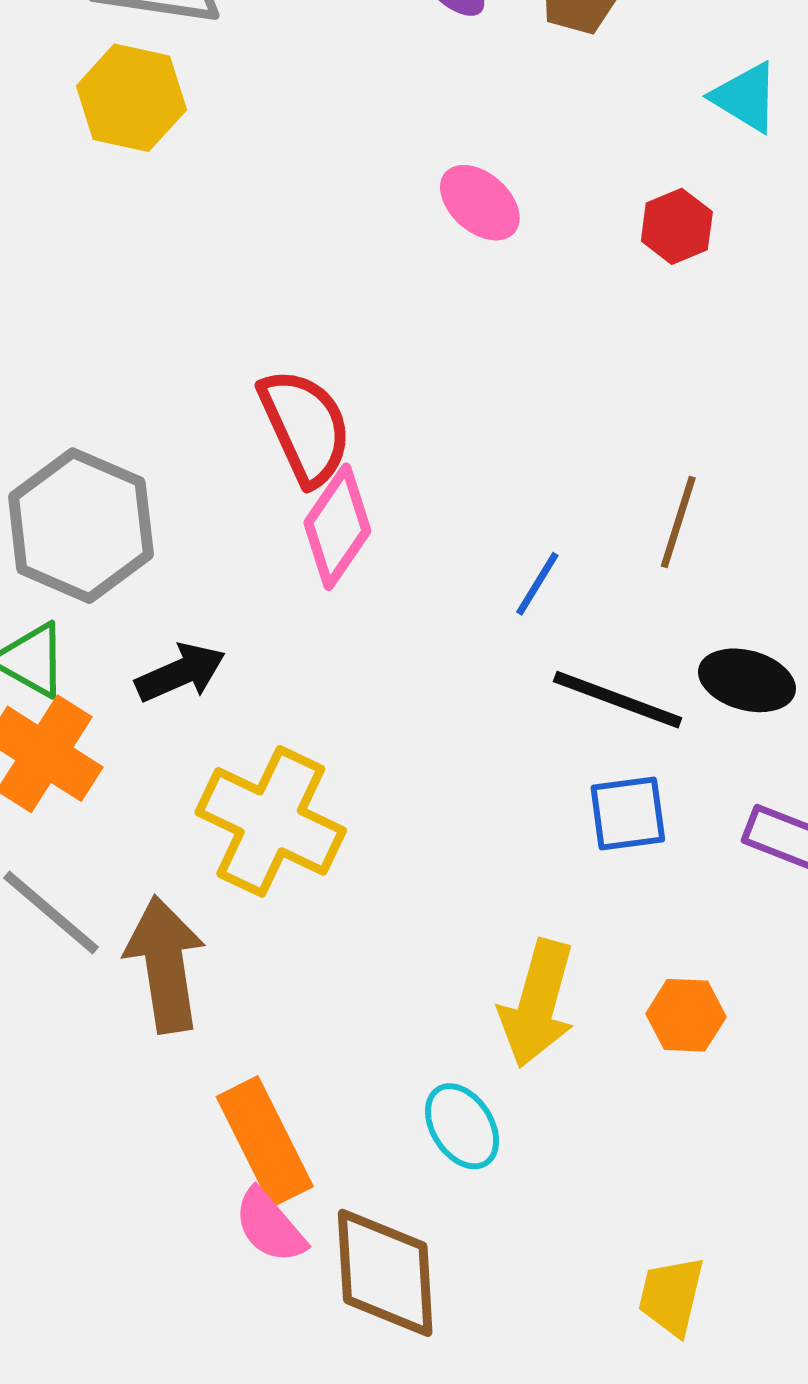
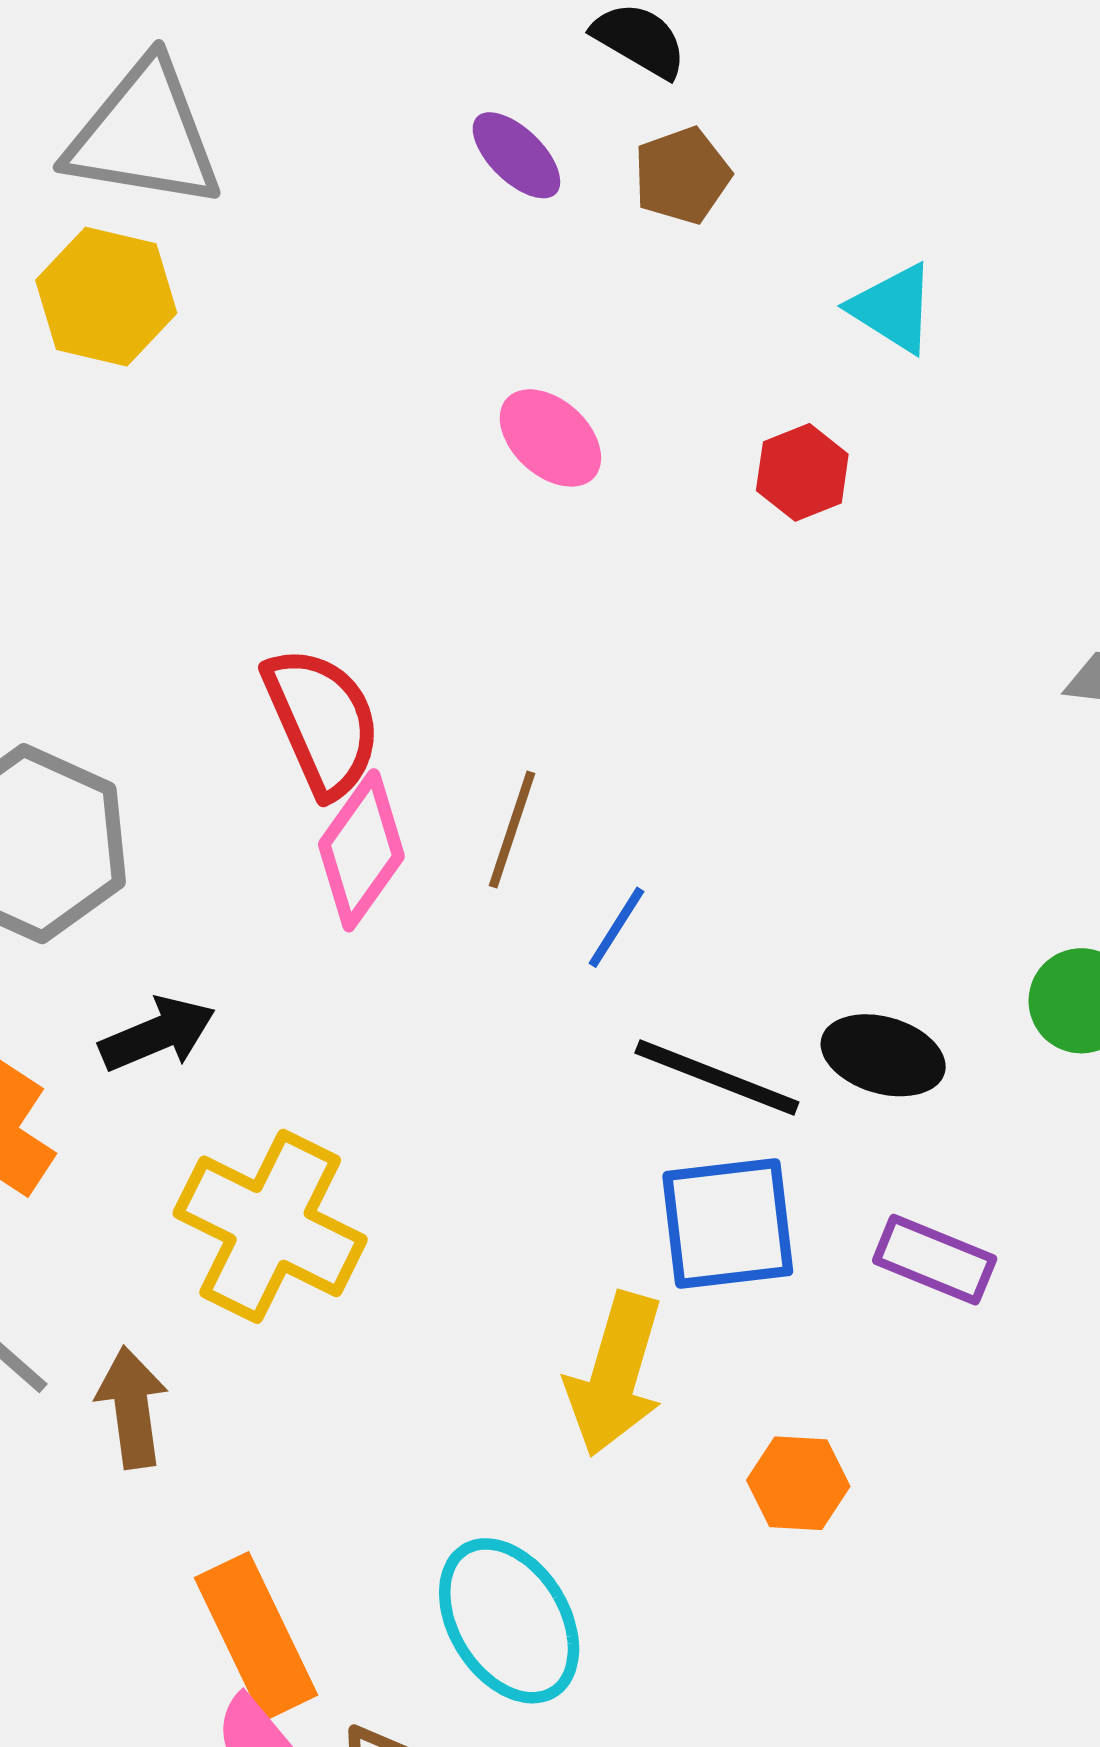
brown line: (678, 522) -> (512, 830), moved
blue square: (628, 814) -> (728, 1224), size x1.4
brown arrow: (165, 964) -> (132, 1407), size x0.7
yellow arrow: (537, 1003) -> (615, 1374), moved
cyan ellipse: (462, 1126) -> (509, 1621), size x1.5

